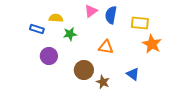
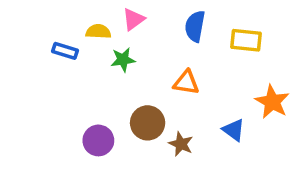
pink triangle: (91, 11) -> (133, 19), moved
orange star: (152, 44) -> (272, 102), moved
purple circle: (49, 56) -> (98, 140), moved

